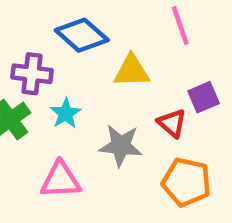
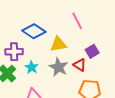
gray star: (121, 146) -> (59, 67), moved, turned 30

